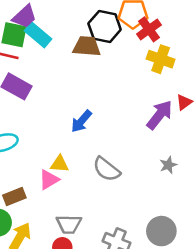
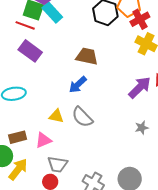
brown trapezoid: (87, 46) -> (87, 56), moved
gray semicircle: (107, 169) -> (82, 117), moved
pink triangle: (49, 180) -> (43, 140), moved

